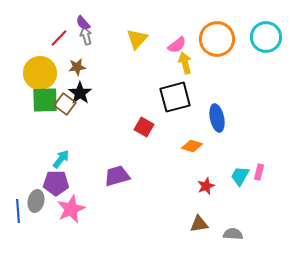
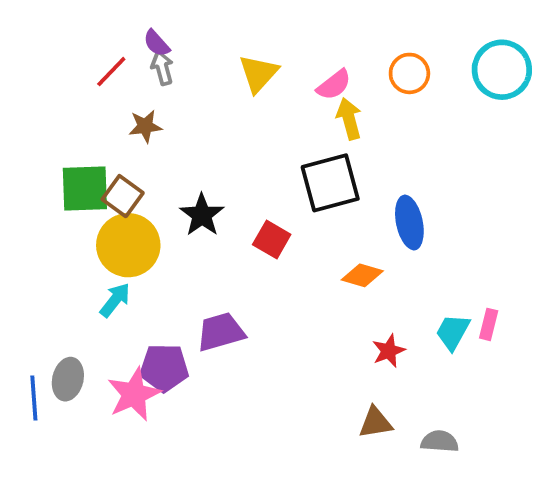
orange circle: (217, 39) -> (409, 73), size x0.6
yellow circle: (40, 73) -> (128, 245), moved
black star: (80, 93) -> (202, 215), moved
purple pentagon: (56, 183) -> (164, 368), moved

